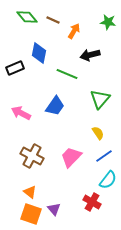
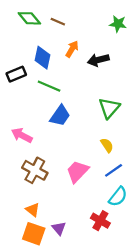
orange arrow: (74, 31) -> (72, 49), moved
green line: (67, 74) -> (49, 86), moved
pink arrow: (21, 113) -> (22, 135), moved

